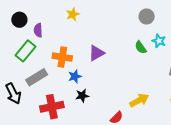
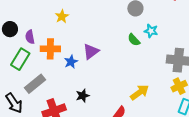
orange cross: (62, 57) -> (50, 49), moved
blue star: (75, 76) -> (71, 62), moved

